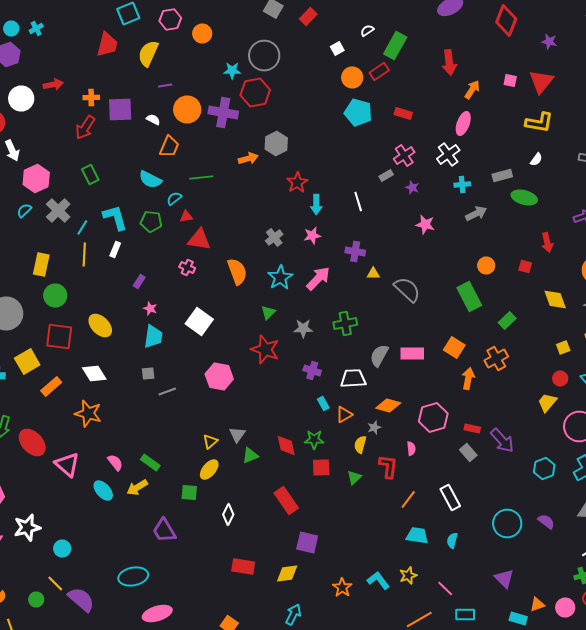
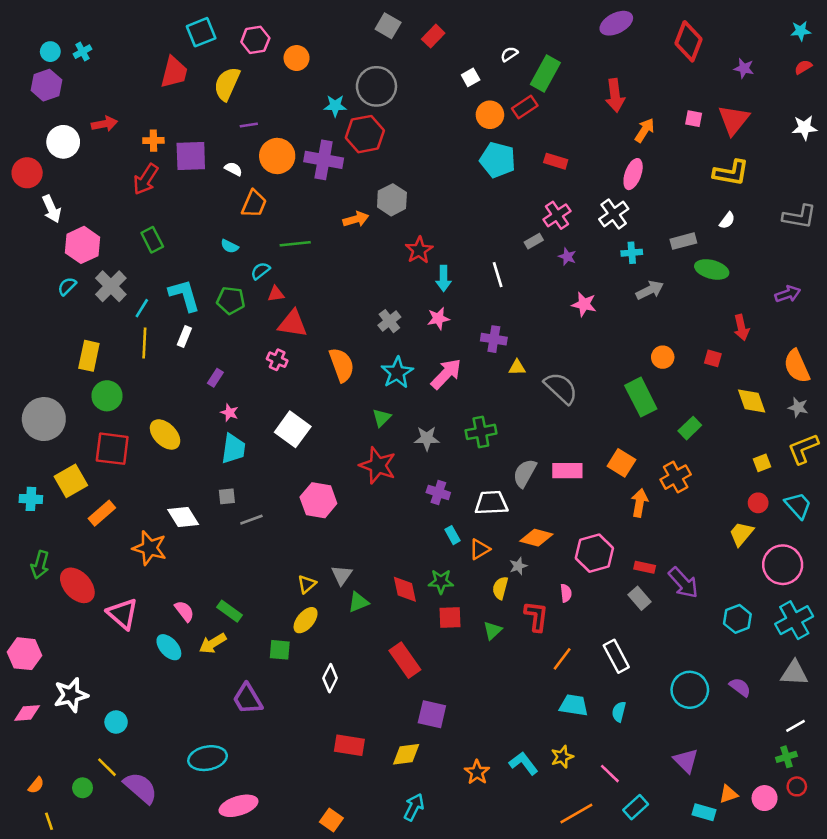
cyan semicircle: (150, 180) -> (229, 246), size x0.6
white diamond: (94, 374) -> (183, 517), moved
cyan rectangle: (465, 614) -> (636, 807), turned -42

